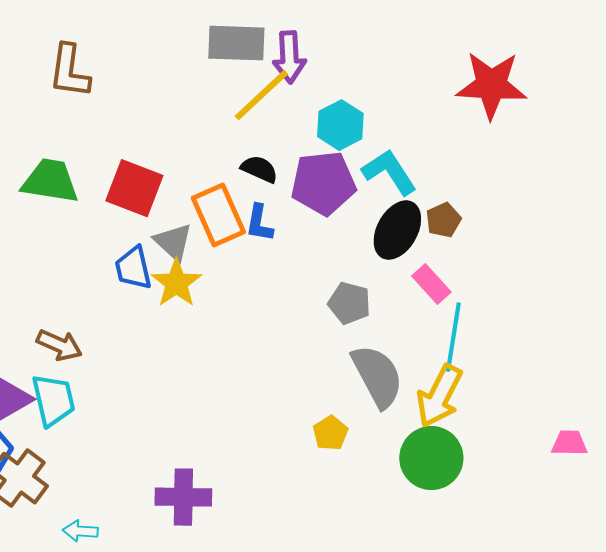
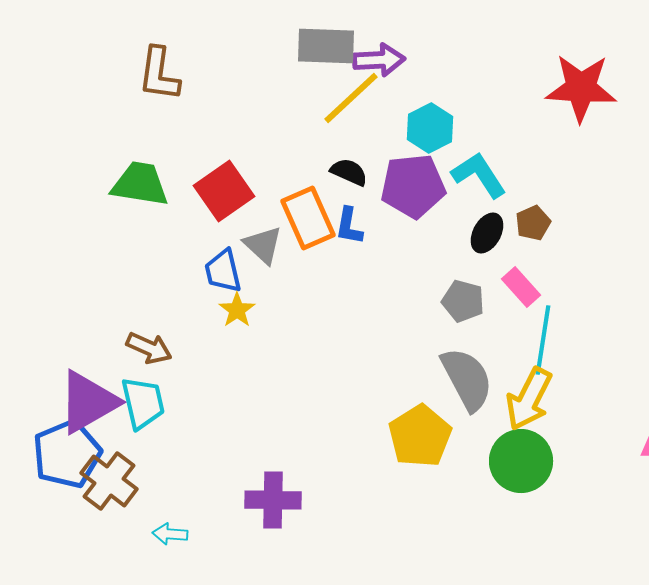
purple arrow: (289, 57) -> (379, 60), turned -90
red square: (134, 188) -> (224, 191), turned 34
black ellipse: (397, 230) -> (487, 233), size x0.7
yellow star: (176, 283) -> (237, 310), moved, size x0.7
gray pentagon: (349, 303) -> (463, 301), moved
yellow pentagon: (330, 433) -> (420, 436), size x1.8

